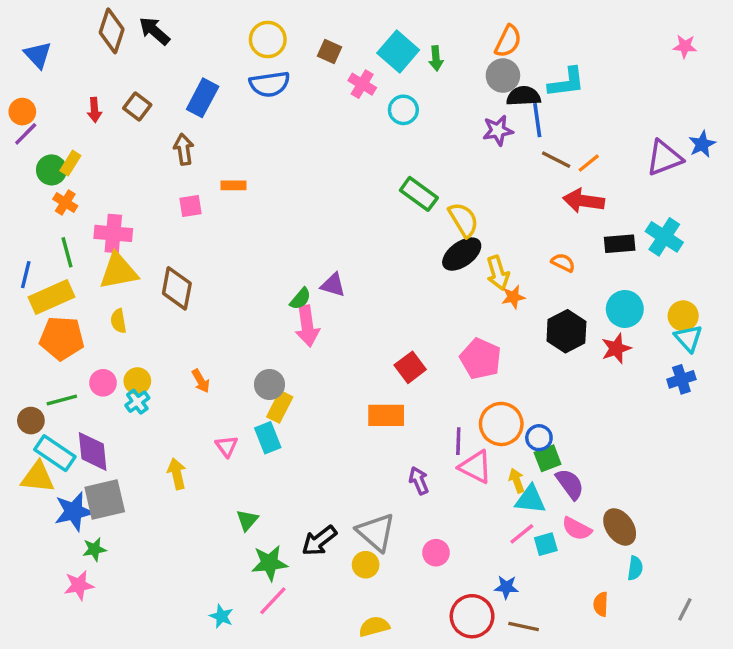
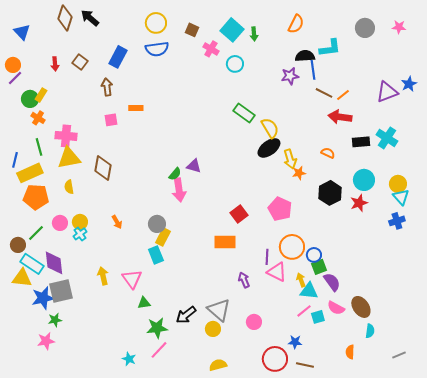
gray circle: (503, 76) -> (365, 28), moved
green line: (62, 400) -> (36, 233), turned -30
pink triangle: (227, 446) -> (132, 279), moved, size x1.5
green triangle: (247, 520) -> (144, 303), turned 40
gray line: (685, 609) -> (399, 355), turned 40

